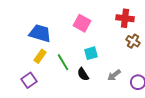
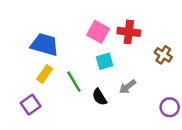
red cross: (125, 18) -> (129, 32), moved
cyan square: (91, 53) -> (105, 61), moved
gray arrow: (114, 75) -> (128, 87), moved

